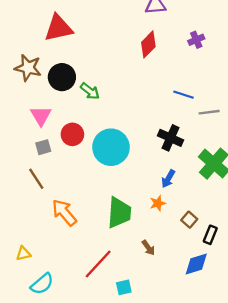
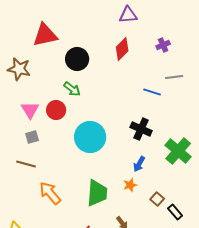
black circle: (62, 77) -> (77, 59), moved
gray line: (209, 112) -> (174, 77), moved
red circle: (72, 134) -> (56, 110), moved
brown line: (36, 179) -> (26, 164), turned -42
black rectangle: (210, 235) -> (175, 212), turned -63

